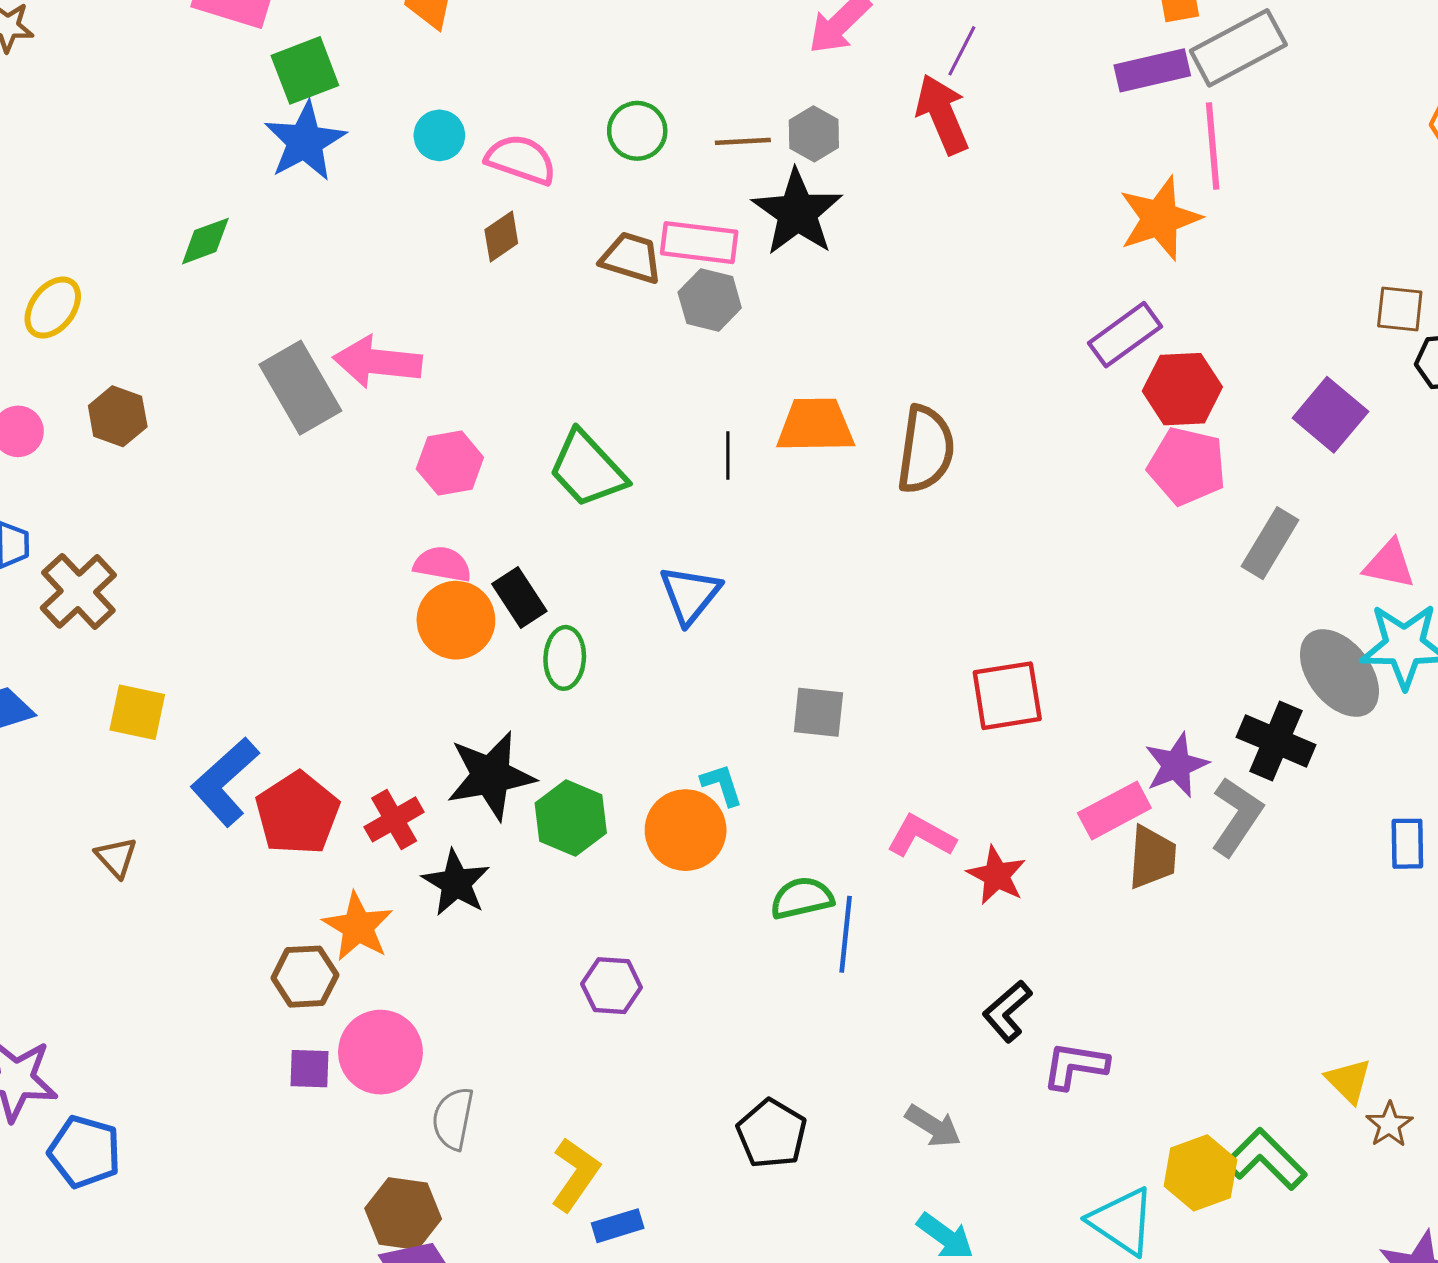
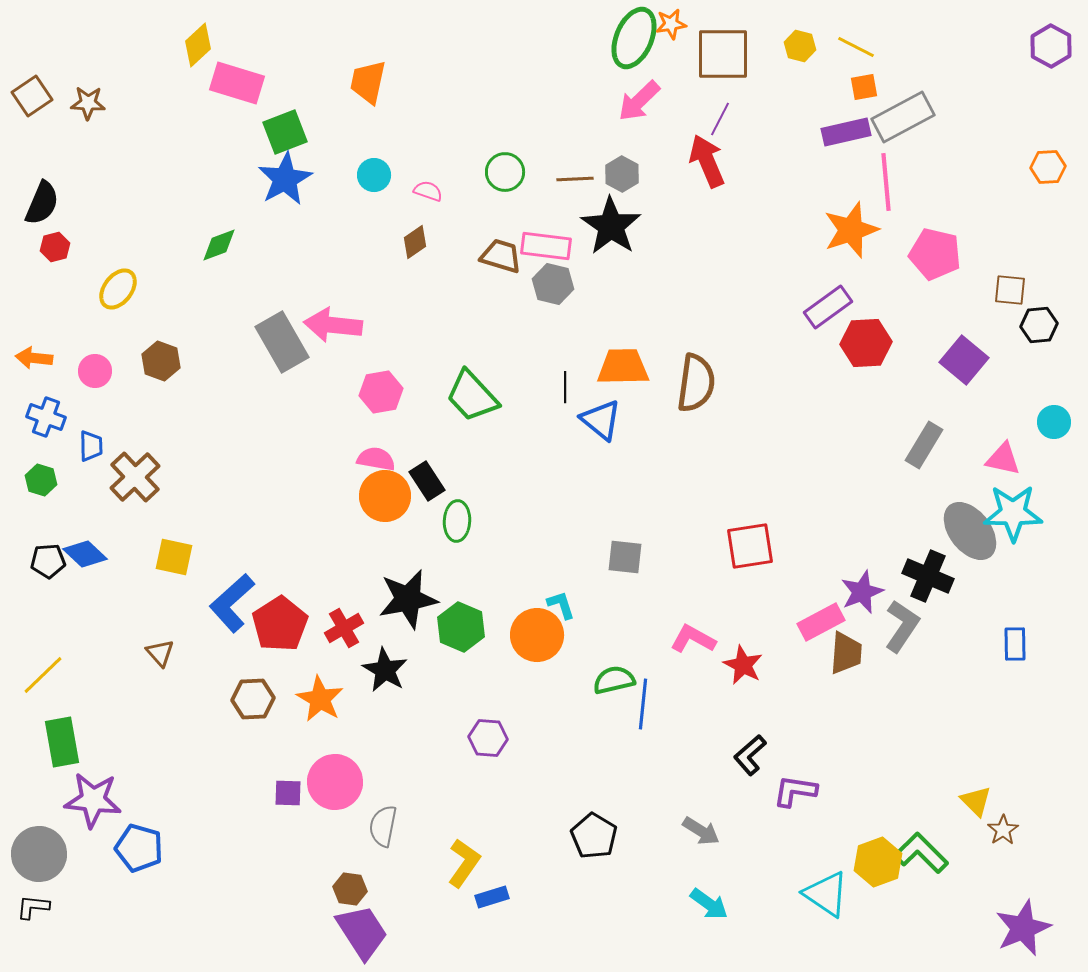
pink semicircle: (521, 160) -> (428, 191), size x0.6
pink pentagon: (1187, 466) -> (935, 254), moved
blue triangle: (690, 594) -> (601, 420), moved, turned -30
brown hexagon: (305, 977) -> (253, 699), moved
brown hexagon: (403, 1214) -> (350, 889), size x0.7

